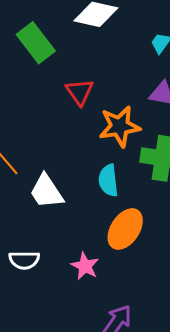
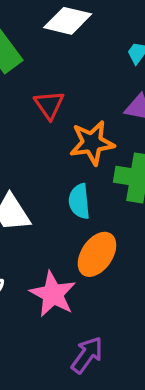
pink star: (85, 266) -> (53, 294), size x1.5

